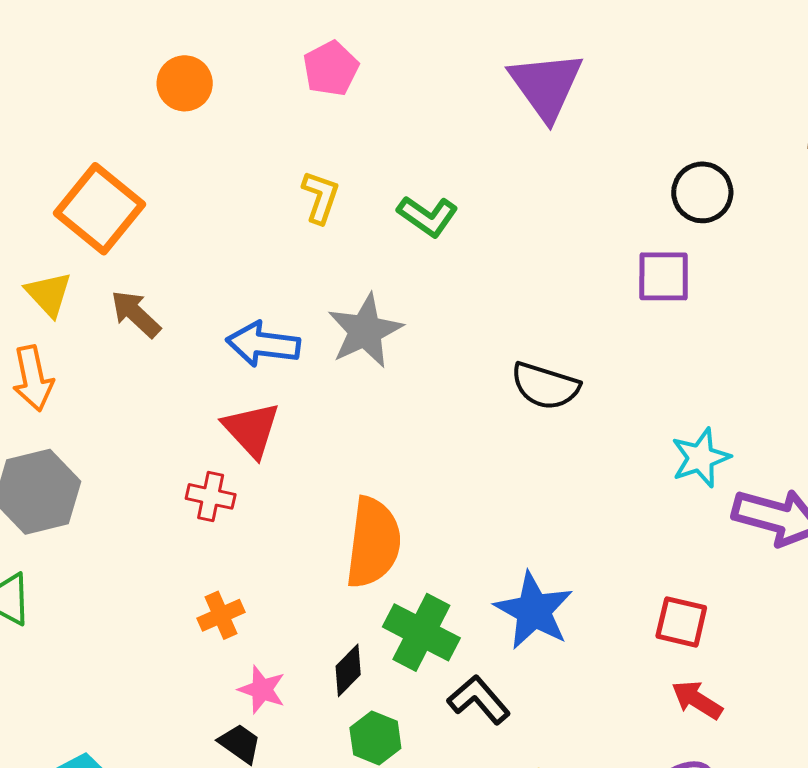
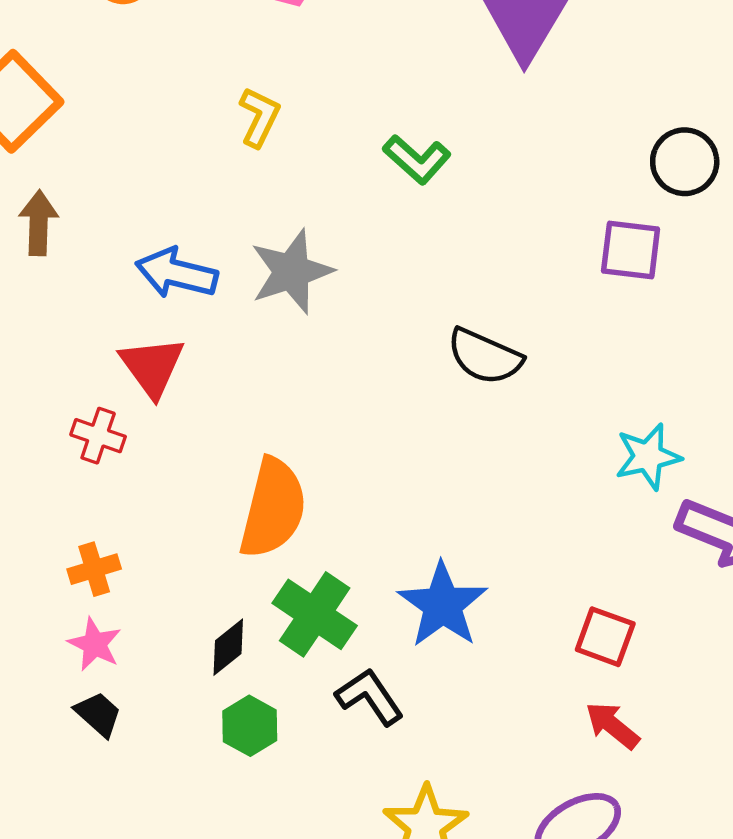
green L-shape: (428, 216) -> (417, 159), moved
brown arrow: (136, 314) -> (39, 223), turned 42
pink star: (262, 690) -> (95, 644), moved

